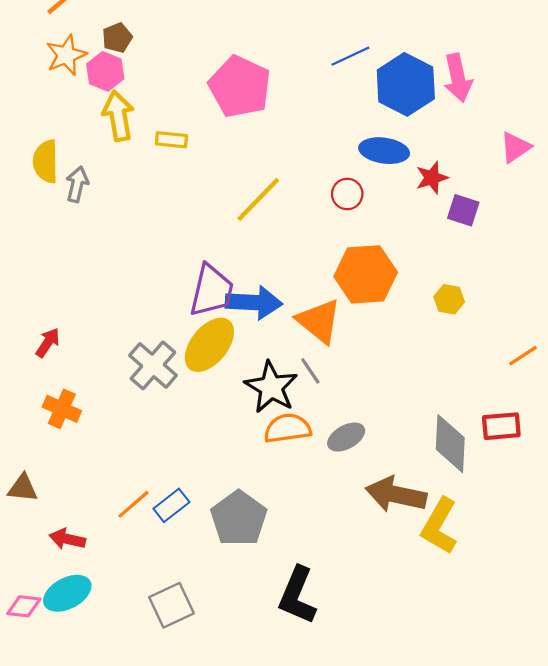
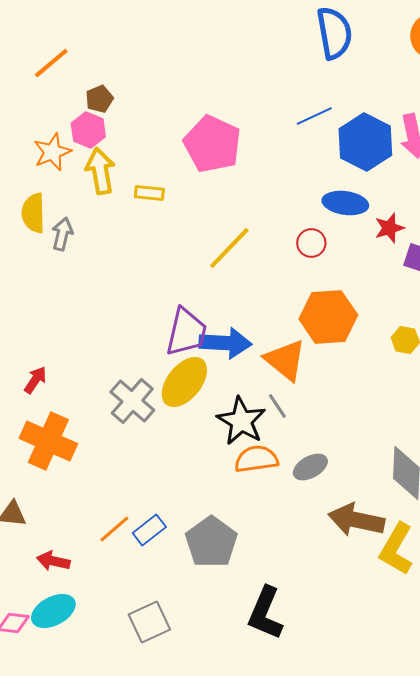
orange star: (66, 55) -> (52, 152), moved
orange cross: (62, 409) -> (48, 441), size x1.6

